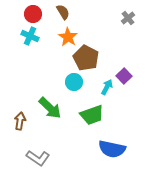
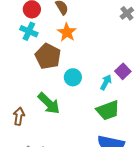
brown pentagon: (86, 58) -> (48, 56), moved
green trapezoid: (92, 115) -> (108, 110), moved

